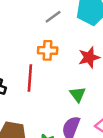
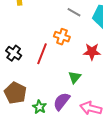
gray line: (53, 17) -> (74, 12), turned 48

